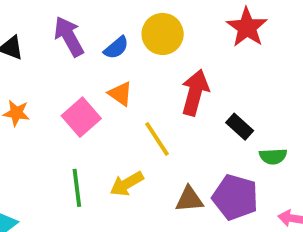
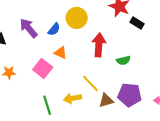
black rectangle: (240, 127) -> (137, 23), moved
yellow line: (157, 139) -> (90, 84), moved
green semicircle: (273, 156) -> (123, 60), moved
yellow arrow: (127, 184) -> (72, 98), turned 30

